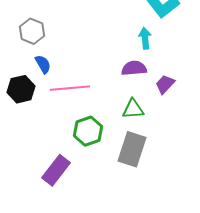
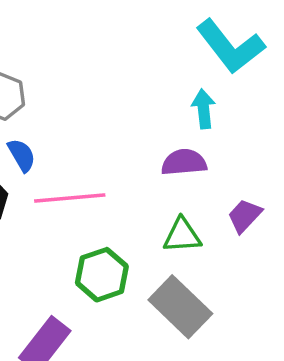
purple trapezoid: (165, 84) -> (245, 216), moved
gray rectangle: (132, 149) -> (180, 307), turned -64

